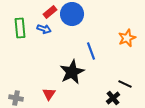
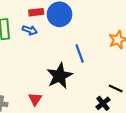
red rectangle: (50, 12) -> (36, 12), turned 32

